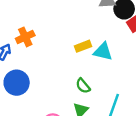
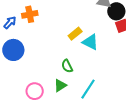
yellow rectangle: (83, 46) -> (75, 34), turned -32

